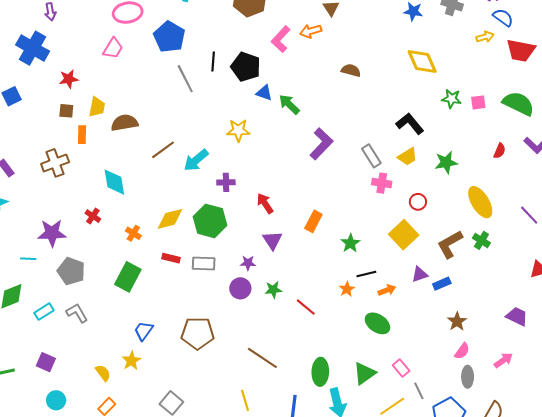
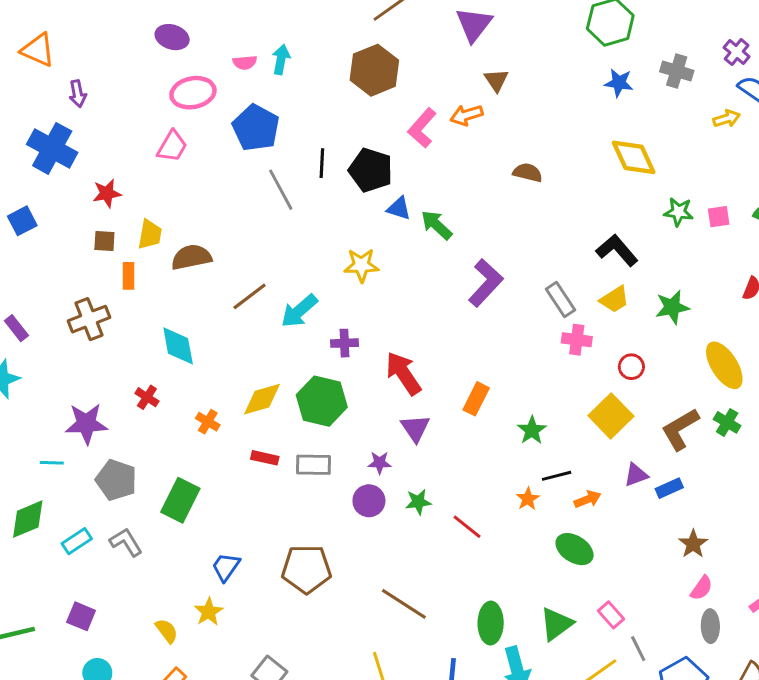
red arrow: (265, 203) -> (403, 373), size x1.4
green rectangle: (128, 277) -> (180, 500), moved

